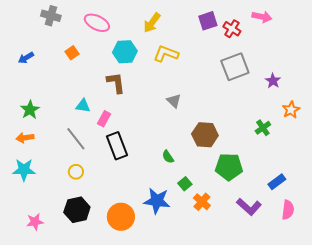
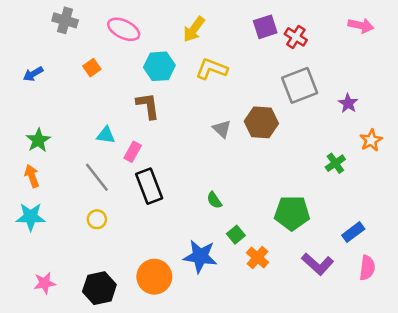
pink arrow: (262, 17) -> (361, 25), moved
brown hexagon: (205, 135) -> (261, 122), moved
orange arrow: (25, 138) -> (32, 176), turned 78
black hexagon: (77, 210) -> (99, 288), moved

